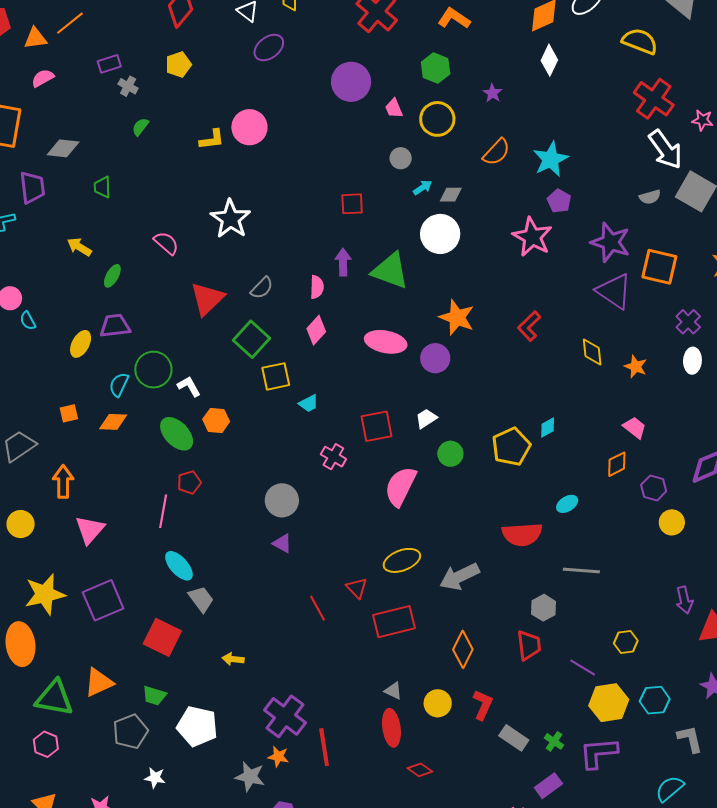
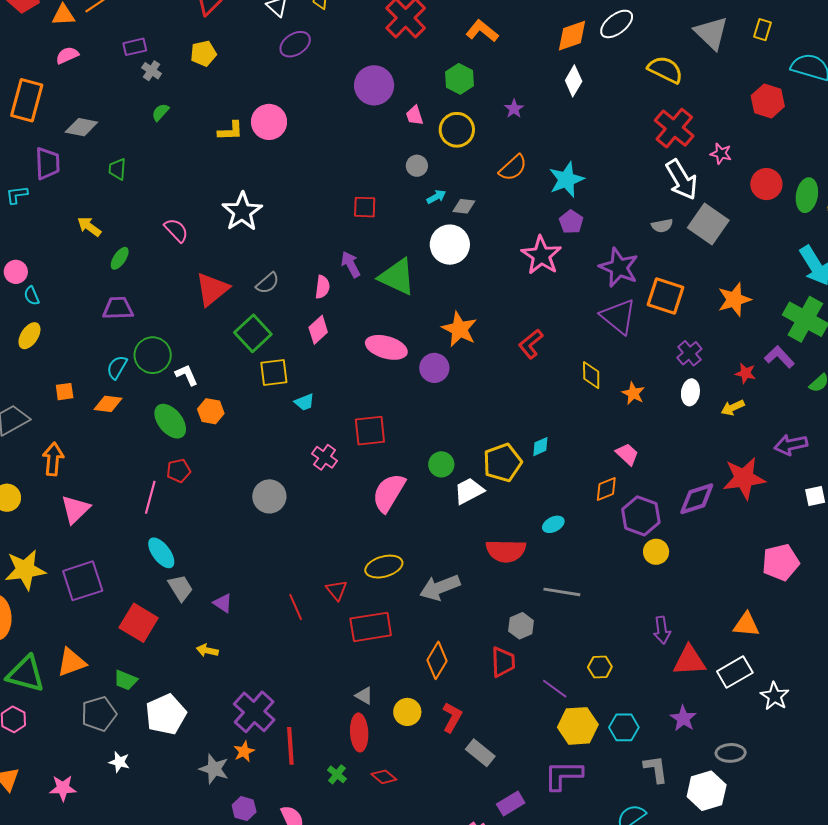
purple arrow: (343, 262) -> (351, 264), turned -32
yellow ellipse: (81, 344) -> (29, 336), moved
white trapezoid: (426, 419) -> (469, 491), moved, size x1.4
purple hexagon: (654, 488) -> (641, 516), size x1.5
purple triangle: (282, 543) -> (223, 603), moved
white pentagon: (197, 726) -> (166, 714), turned 30
green cross: (554, 741) -> (337, 774), moved
orange star: (278, 757) -> (244, 751), turned 30

